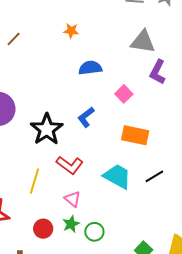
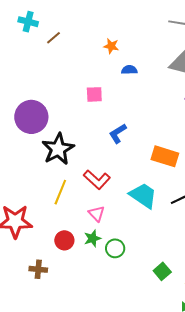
brown line: (14, 39) -> (54, 38), moved
blue semicircle: (90, 68) -> (129, 70), moved, size x0.7
pink square: (124, 94) -> (94, 94), moved, turned 36
black star: (47, 129) -> (58, 149), moved

